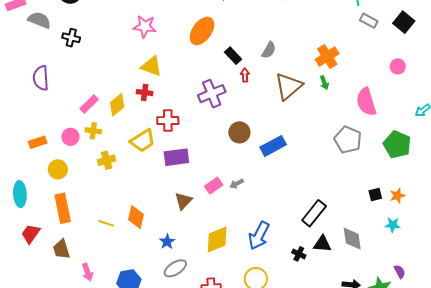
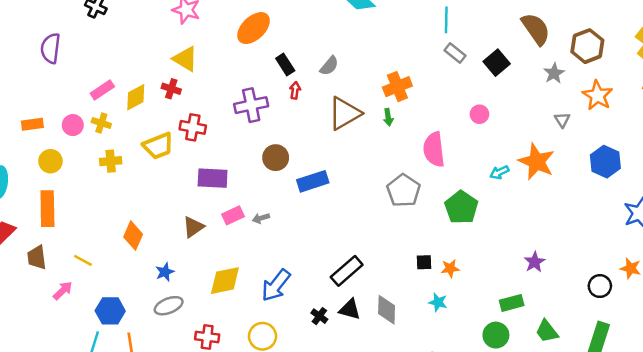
purple rectangle: (176, 157) -> (213, 178), moved
yellow line: (106, 223) -> (83, 260), moved
pink arrow: (87, 272) -> (63, 291), turned -126

